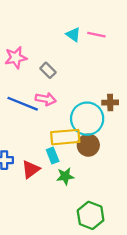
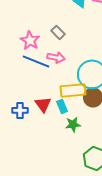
pink star: (16, 58) -> (30, 40), moved, turned -30
red triangle: (31, 169) -> (43, 104), moved, turned -30

